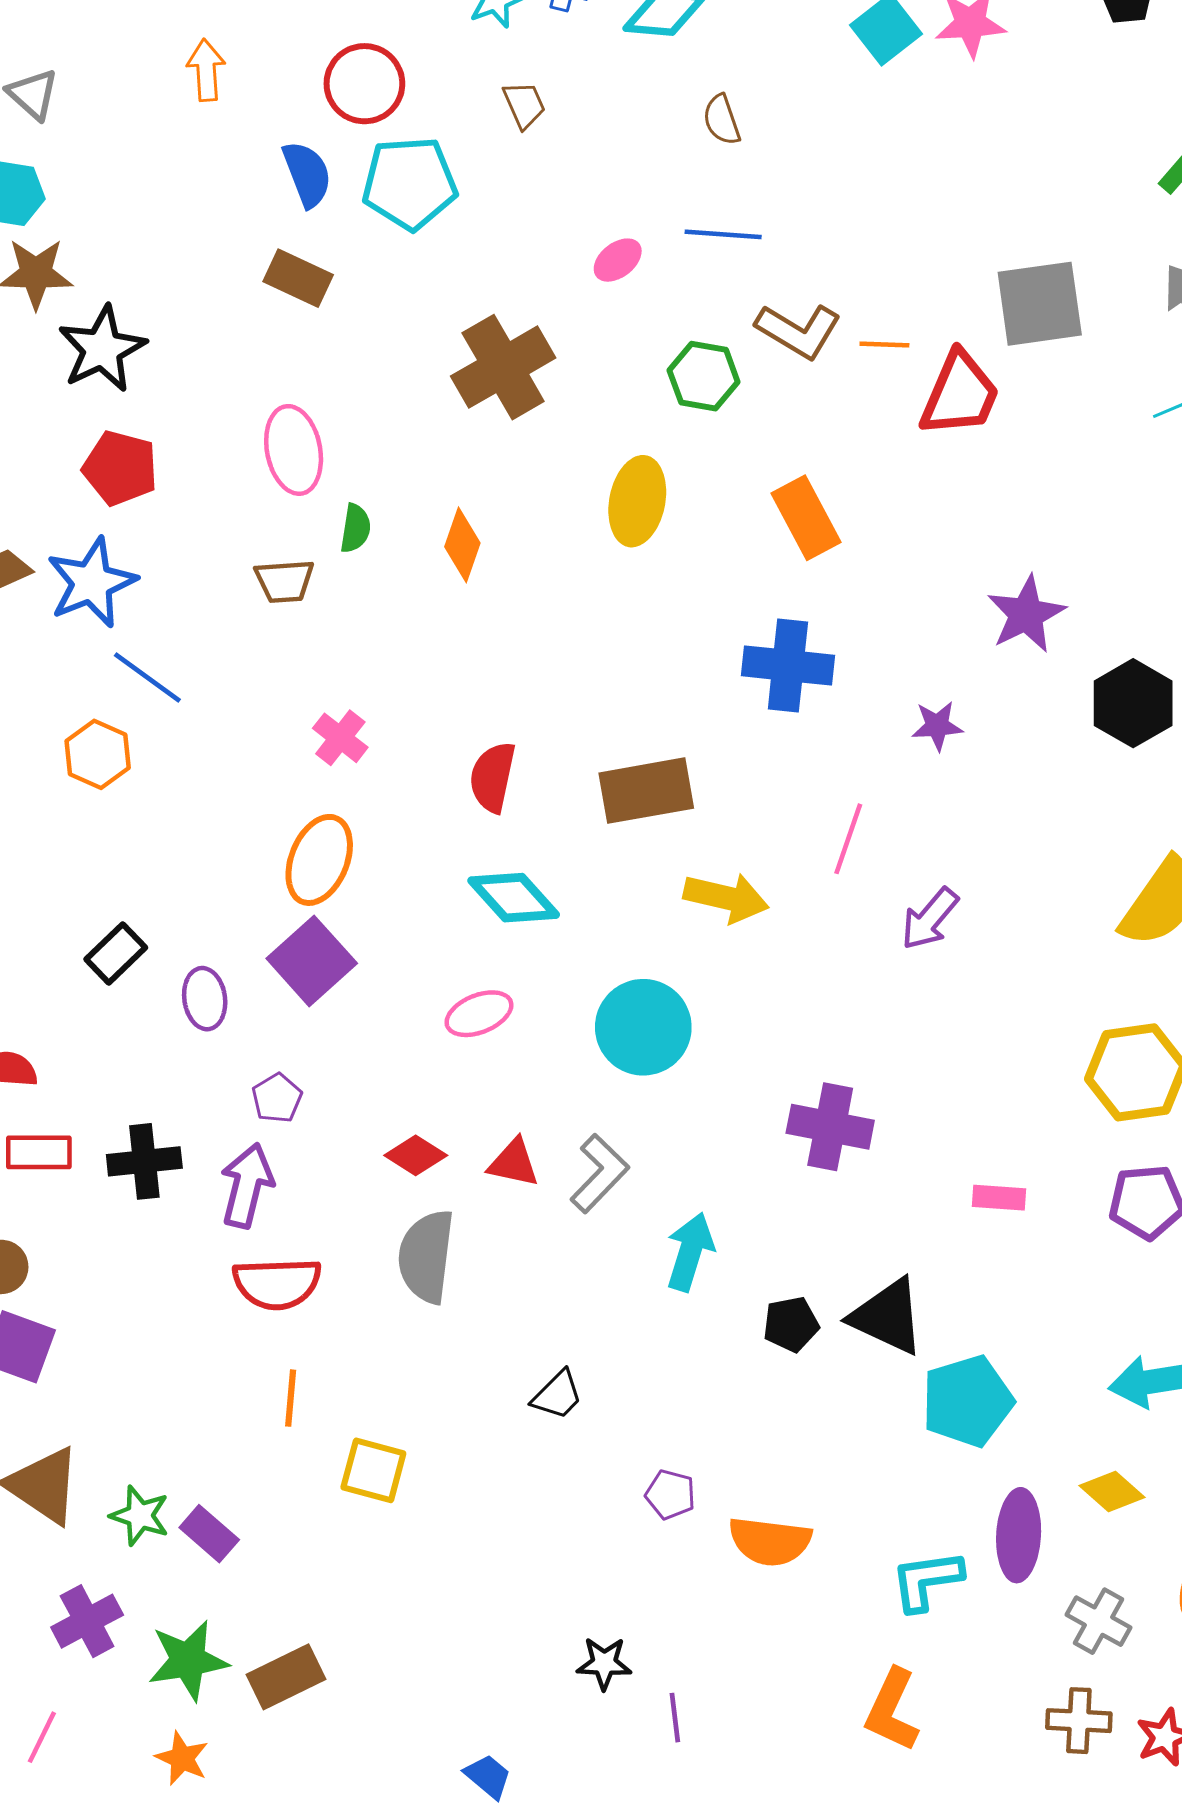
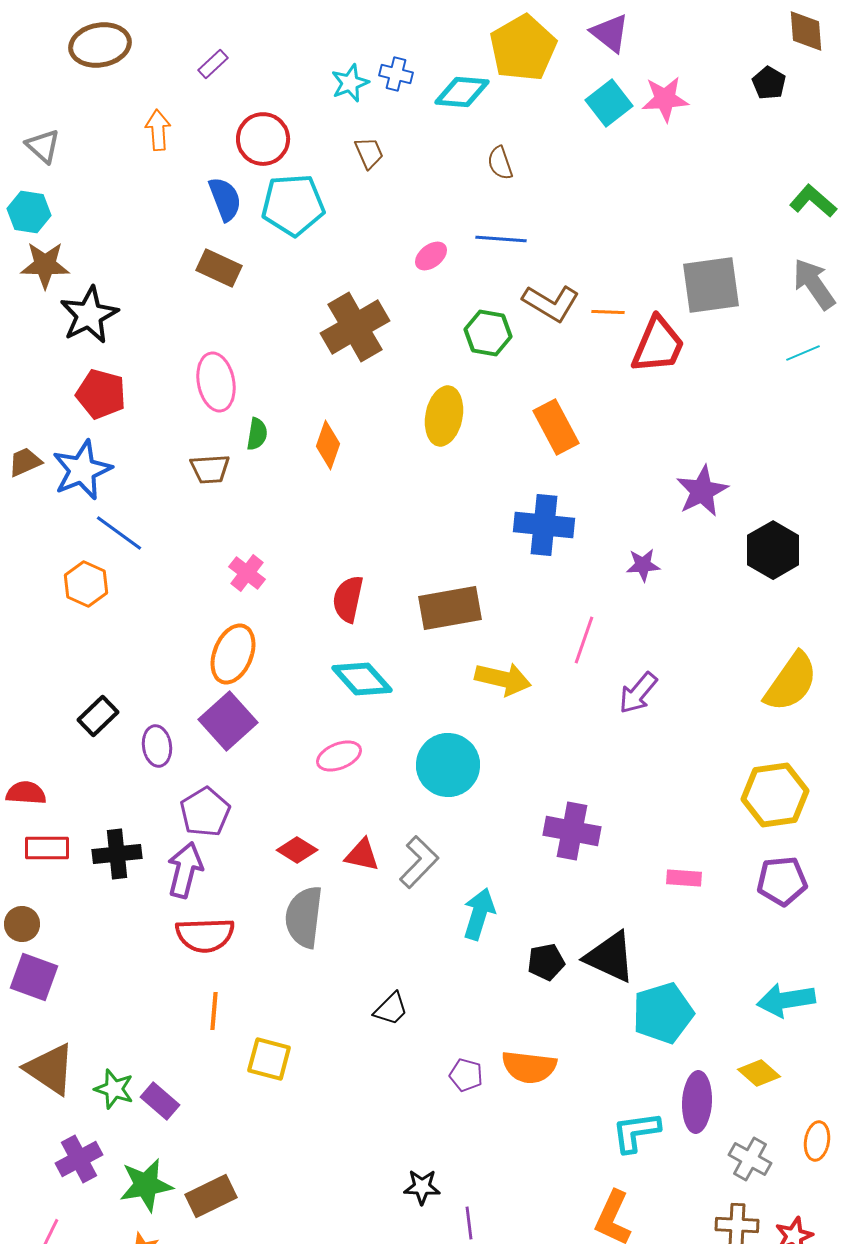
purple pentagon: (277, 1098) -> (205, 812), size x1.5
orange semicircle: (770, 1541) -> (529, 1067), moved

